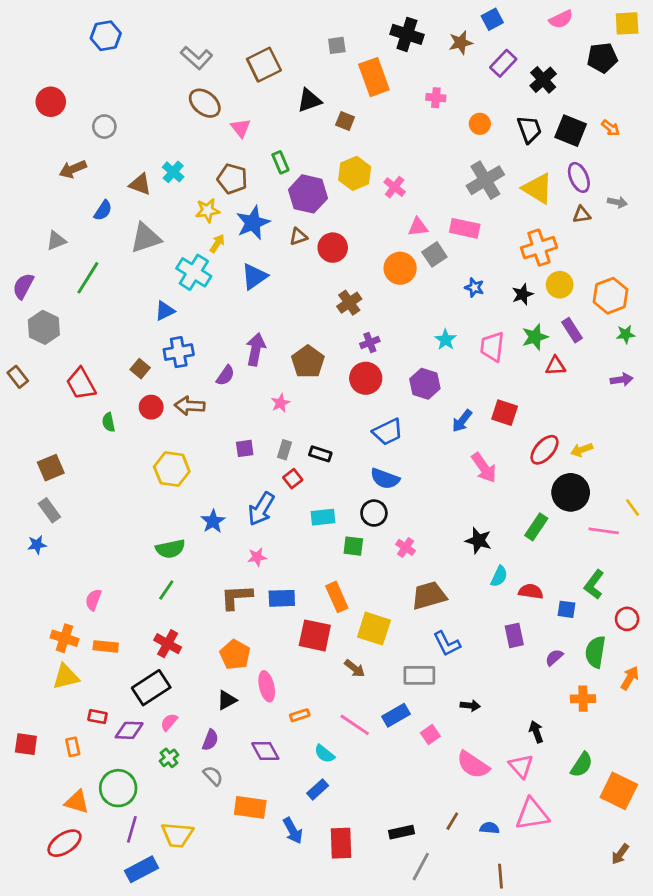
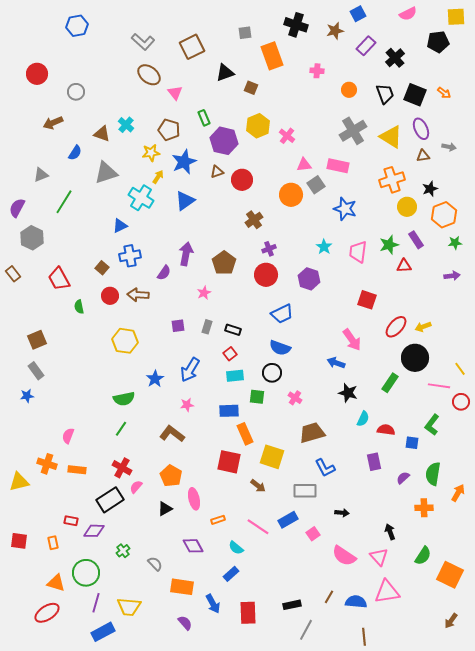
blue star: (474, 287) -> (345, 209), size x1.6
black star: (522, 294) -> (430, 189), moved
blue arrow: (462, 421) -> (336, 363), moved, turned 72
red square: (293, 479) -> (230, 354), moved
brown L-shape: (236, 597) -> (172, 434), turned 40
blue rectangle: (282, 598) -> (229, 411), moved
red circle: (627, 619) -> (461, 402), moved
yellow triangle: (66, 677) -> (19, 482), moved
pink semicircle: (169, 722) -> (136, 487), moved
purple semicircle: (210, 740) -> (185, 623), moved, turned -63
blue semicircle: (489, 828) -> (356, 602), size x1.5

